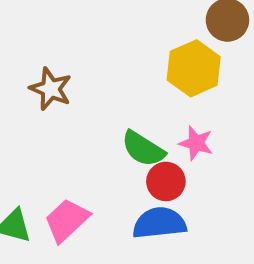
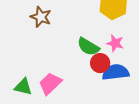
blue semicircle: (159, 223) -> (116, 72), moved

